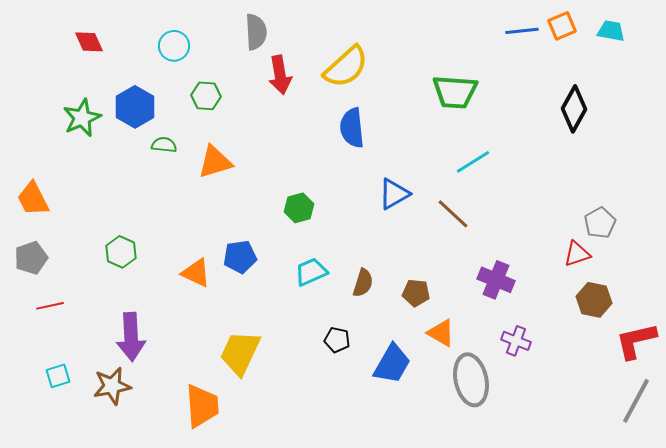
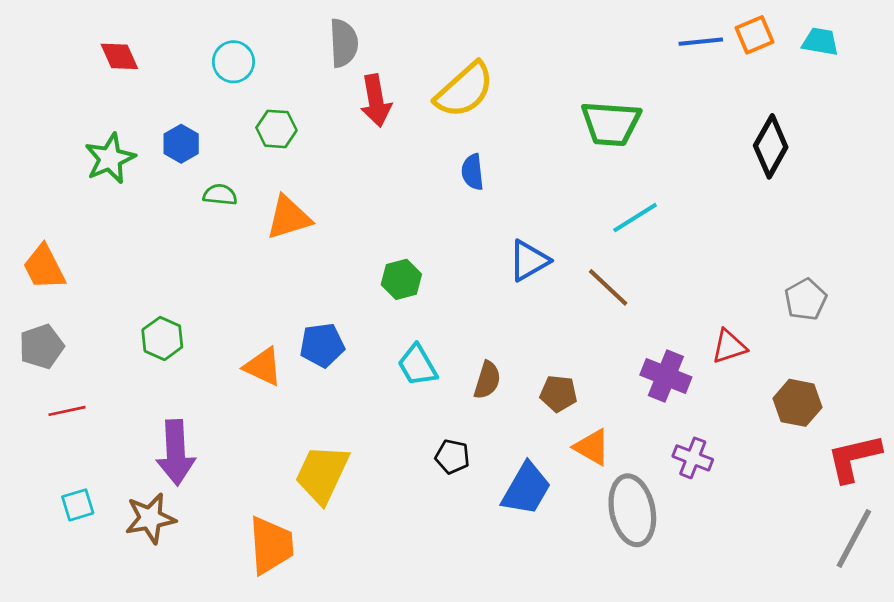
blue hexagon: (135, 107) -> (181, 144), size x0.7
blue semicircle: (352, 128) -> (473, 172), size x0.7
red triangle: (577, 254) -> (729, 346), moved
cyan trapezoid: (311, 272) -> (417, 365), turned -96

